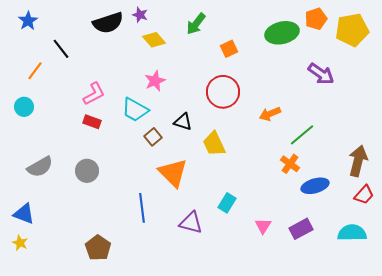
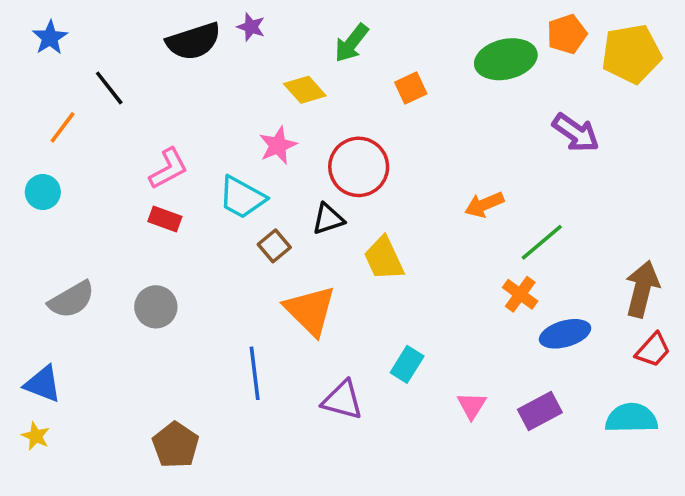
yellow diamond: (154, 40) -> (305, 90), moved
red circle: (223, 92) -> (359, 167), moved
black triangle: (183, 122) -> (328, 219), turned -36

